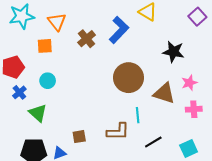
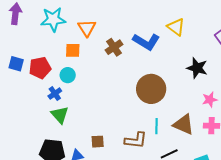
blue L-shape: (119, 30) -> (146, 42), turned 72
cyan circle: (48, 81) -> (68, 75), moved
blue cross: (19, 92) -> (55, 94), moved
brown triangle: (164, 93) -> (184, 124), moved

